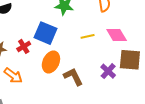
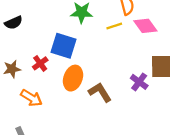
pink diamond: (117, 35) -> (145, 26), moved
yellow line: (88, 36) -> (114, 26), moved

